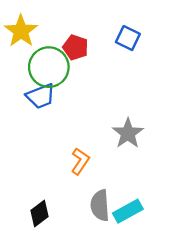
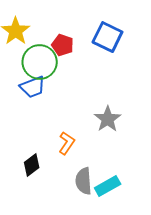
blue square: (128, 38) -> (108, 37), size x1.4
black diamond: (40, 214) -> (32, 165), moved

